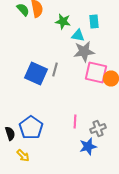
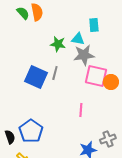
green star: (63, 22) -> (58, 44), moved
pink line: (75, 122) -> (81, 110), moved
gray cross: (98, 128) -> (108, 139), moved

